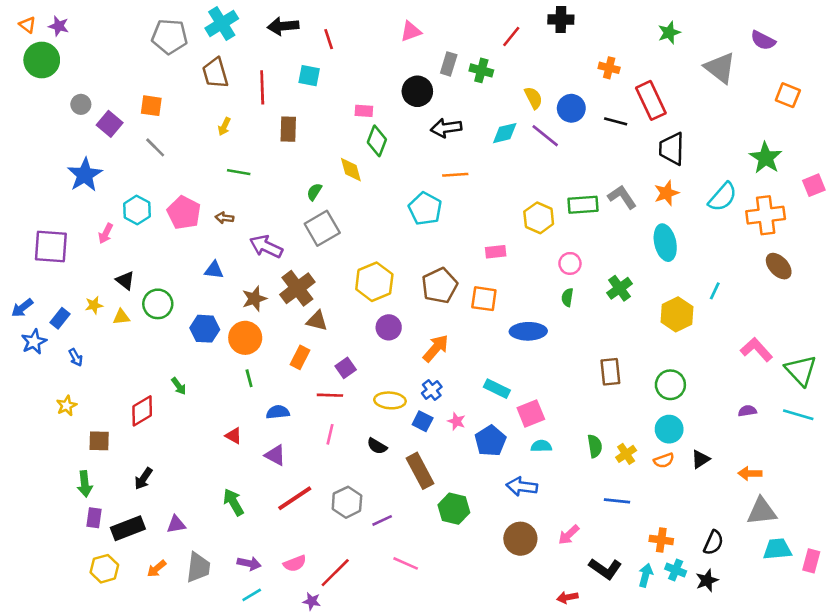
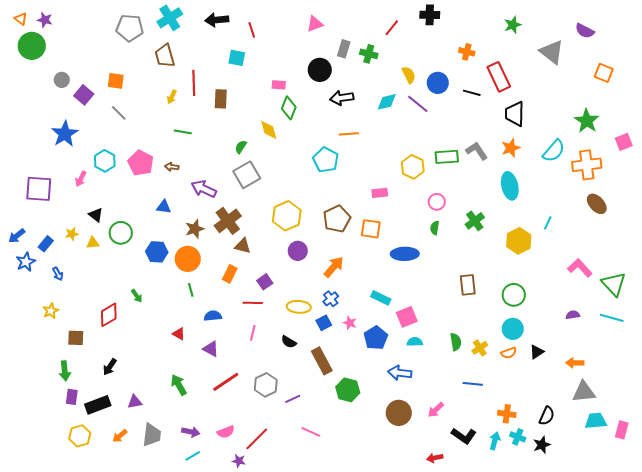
red line: (262, 87) -> (194, 83), moved
blue square: (423, 421) -> (324, 323), turned 35

